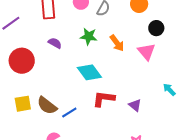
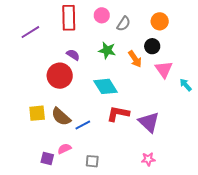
black circle: (156, 28) -> (152, 46), moved
red circle: (22, 61) -> (60, 76), moved
cyan arrow: (169, 90) -> (186, 85), moved
purple triangle: (135, 105) -> (149, 122), size x1.6

